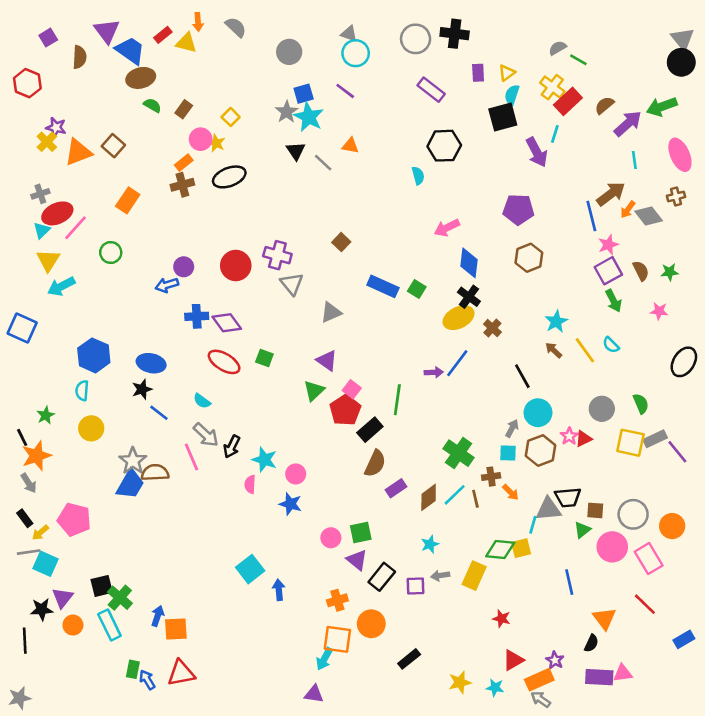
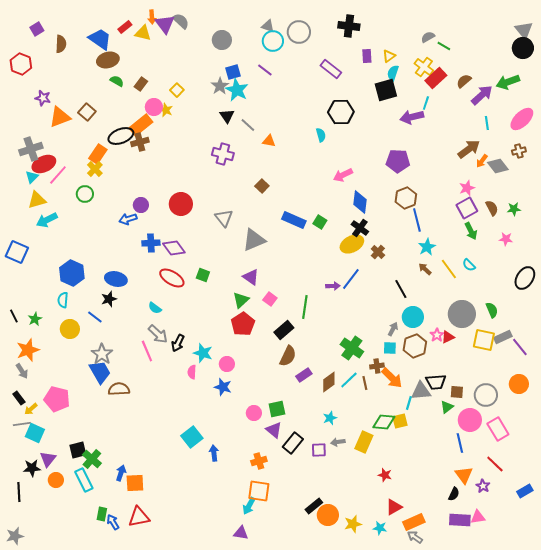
purple triangle: (107, 31) -> (165, 24), moved
gray circle: (416, 39) -> (299, 32), moved
yellow cross: (47, 142) -> (95, 169), moved
orange triangle: (350, 146) -> (269, 141), moved
purple arrow: (537, 152) -> (412, 117), turned 105
pink ellipse: (680, 155) -> (522, 119), turned 70
orange rectangle: (184, 163) -> (141, 125), size x1.6
black ellipse: (229, 177) -> (121, 136), moved
gray cross: (40, 194) -> (31, 149), size x1.6
blue line: (591, 216) -> (417, 220), moved
purple cross: (277, 255) -> (223, 154), moved
yellow triangle: (48, 260) -> (37, 200), turned 42
gray triangle: (331, 312) -> (254, 240), size x1.4
gray circle: (602, 409) -> (462, 314), size x1.4
red pentagon: (345, 410) -> (243, 324), moved
blue line: (159, 413) -> (95, 317), moved
black line: (22, 437) -> (14, 316), moved
brown semicircle: (155, 473) -> (119, 389), moved
blue trapezoid: (130, 484) -> (100, 372), turned -60
orange arrow: (511, 492) -> (392, 378), size x1.6
orange circle: (672, 526) -> (519, 384), moved
blue line: (569, 582) -> (460, 443), moved
orange circle: (371, 624) -> (328, 515), moved
purple star: (555, 660) -> (483, 486), moved

